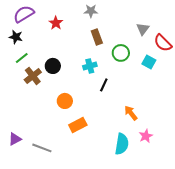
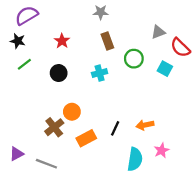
red star: (56, 23) -> (62, 41), moved
gray triangle: (143, 29) -> (158, 32), turned 32
brown cross: (33, 76) -> (54, 127), moved
black line: (104, 85) -> (115, 128), moved
orange arrow: (131, 113) -> (145, 125), turned -63

